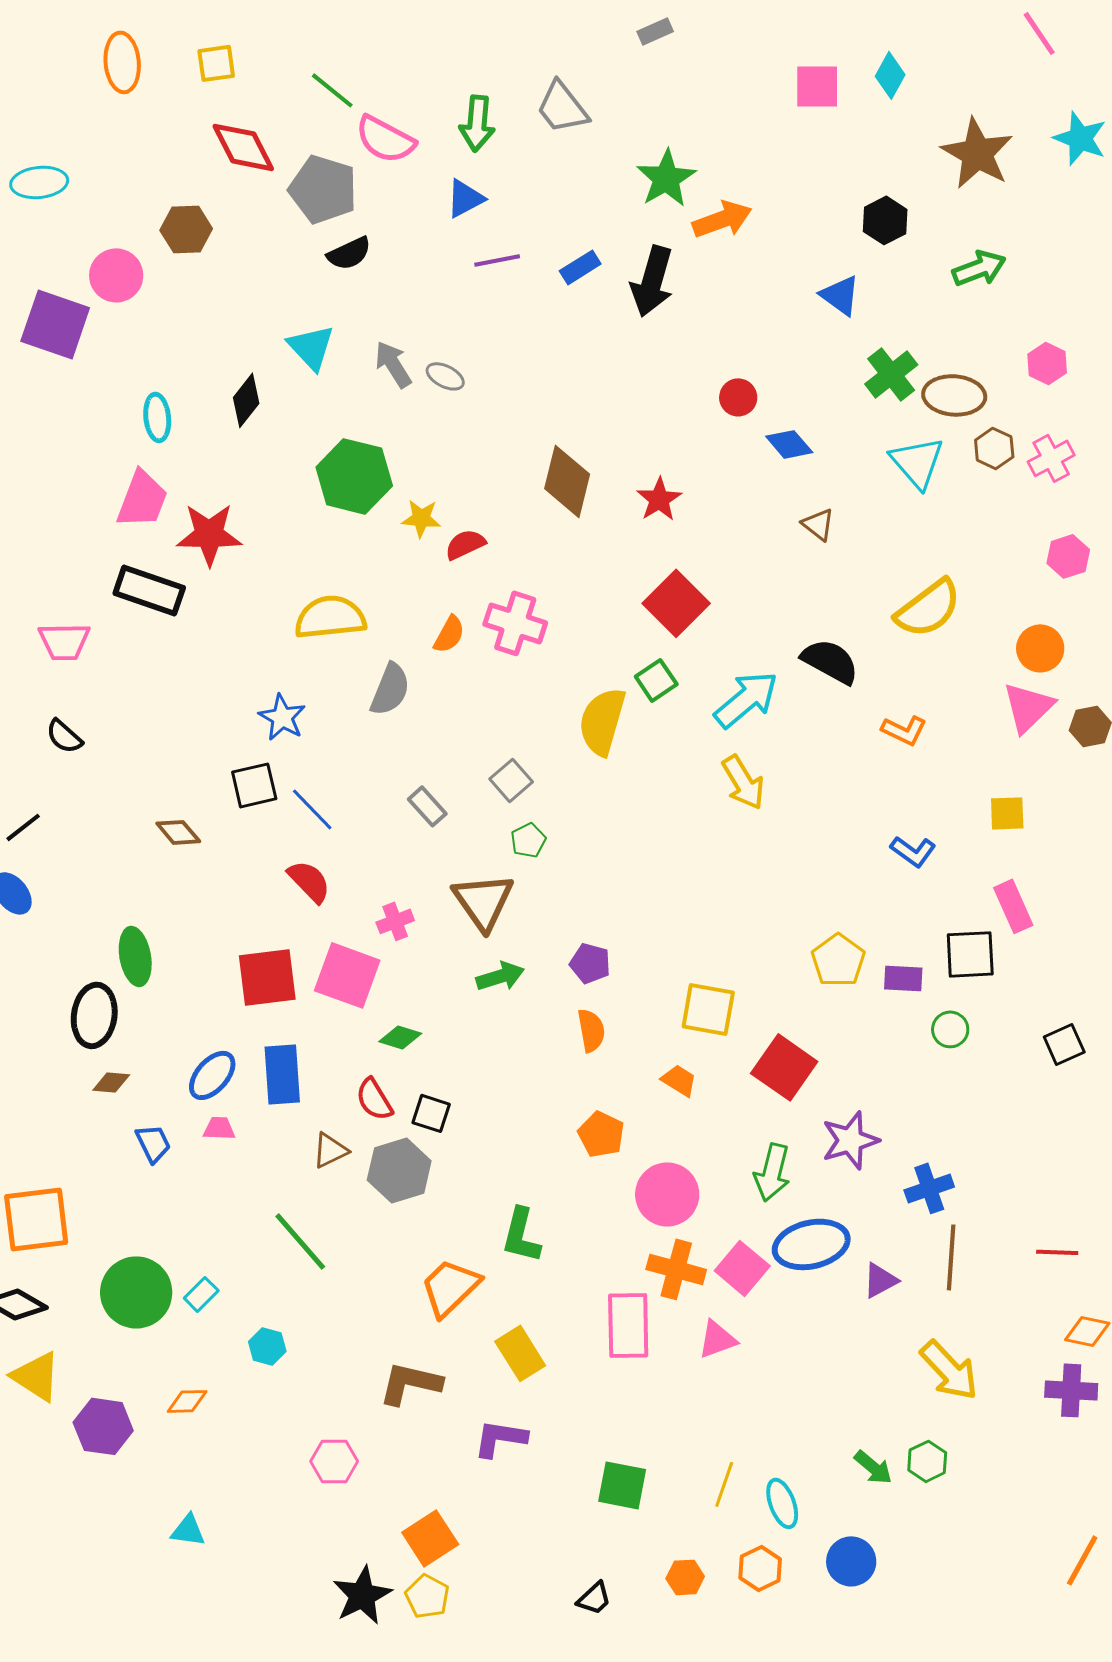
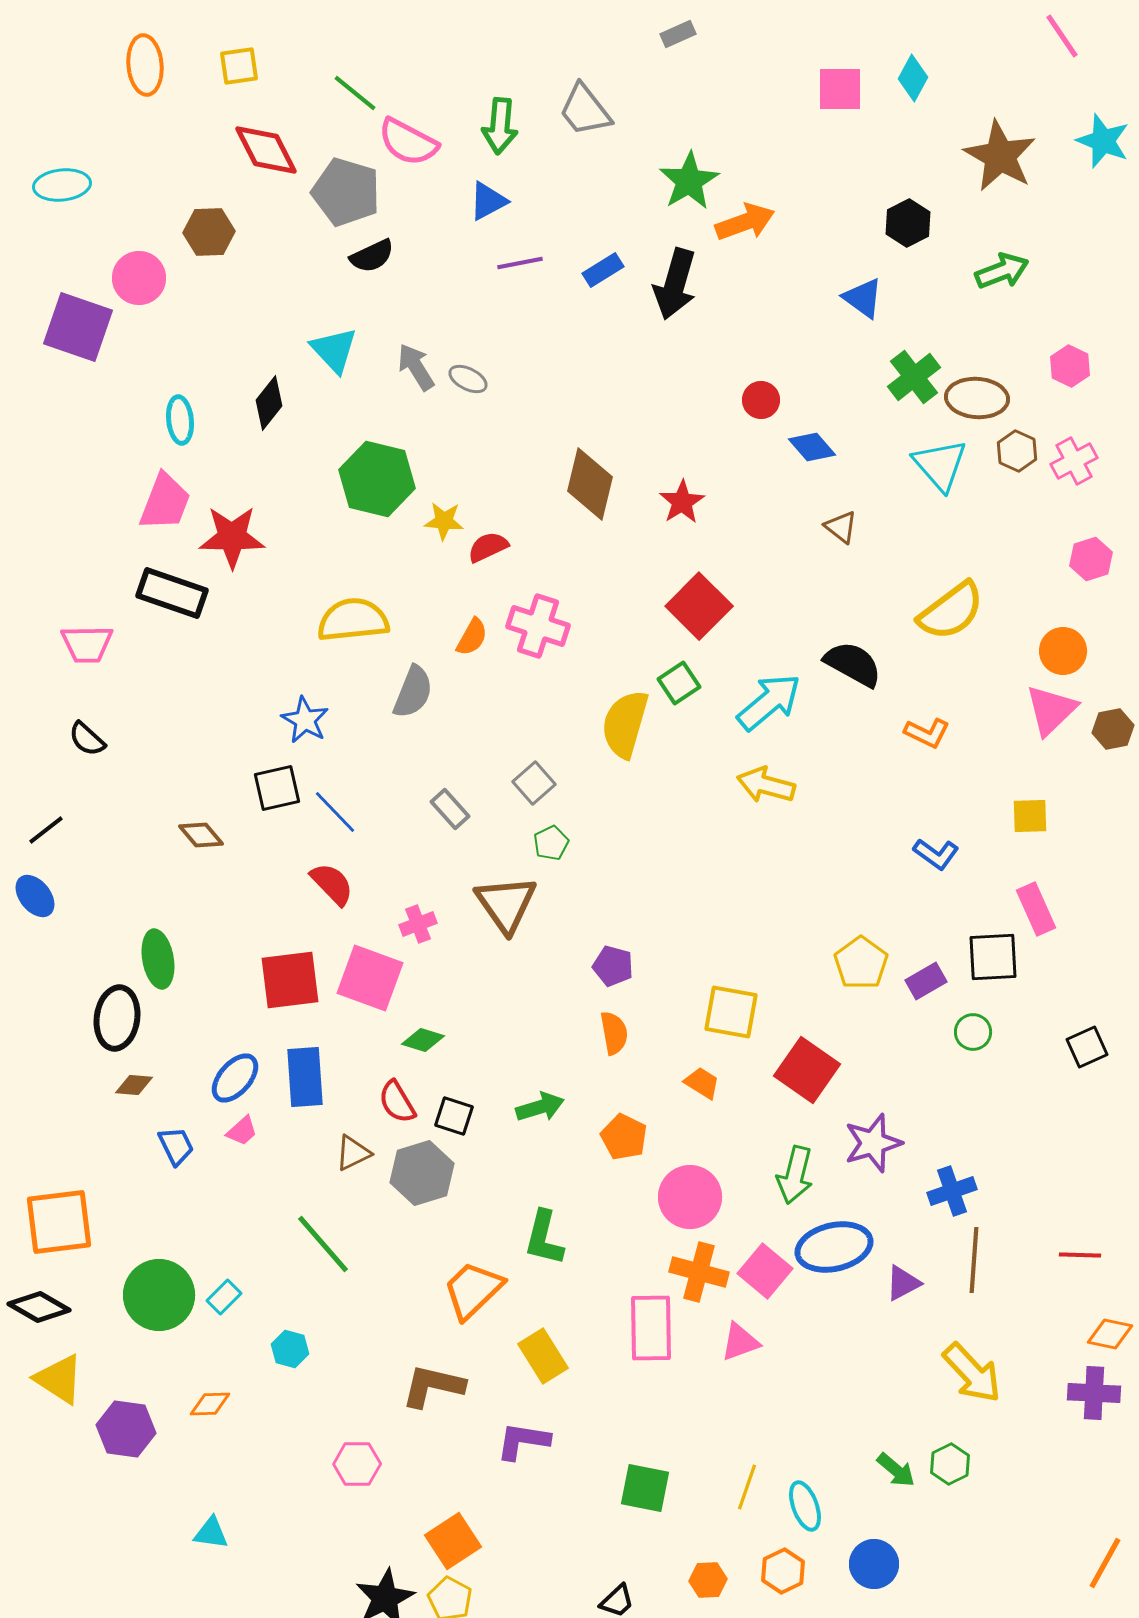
yellow arrow: (743, 782) -> (766, 785), turned 136
green arrow: (500, 976) -> (540, 1107), moved
purple rectangle: (903, 978) -> (926, 981), turned -33
pink trapezoid: (219, 1128) -> (242, 1131), turned 136

